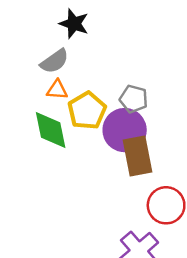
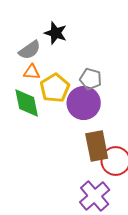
black star: (74, 24) -> (56, 33), moved
brown rectangle: (138, 156) -> (97, 146), moved

